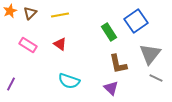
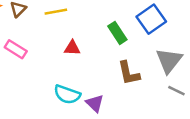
red triangle: (60, 44) -> (72, 48), moved, turned -32
purple triangle: (111, 88) -> (95, 103), moved

